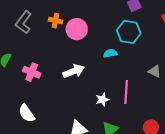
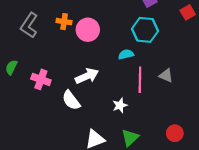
gray triangle: (155, 71) -> (166, 76), moved
pink line: (126, 92) -> (140, 80), moved
white semicircle: (27, 113) -> (71, 100), moved

